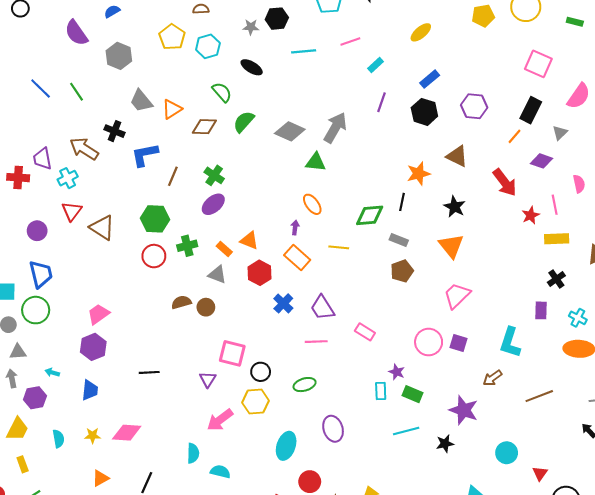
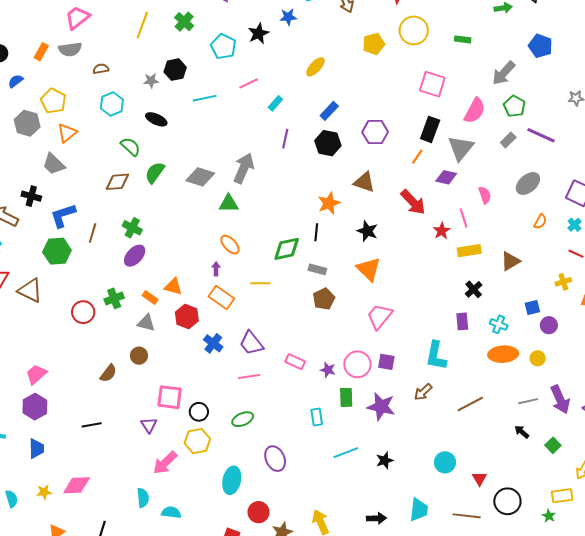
yellow pentagon: (172, 37) -> (53, 101), moved
orange triangle: (172, 109) -> (67, 133), moved
gray triangle: (560, 133) -> (461, 148), size x1.8
green hexagon: (155, 219) -> (57, 251), moved
brown semicircle: (181, 302) -> (108, 373), moved, turned 150
purple star: (397, 372) -> (328, 370), moved
green rectangle: (413, 394) -> (346, 397), moved, turned 72
purple star: (464, 410) -> (381, 407), moved

